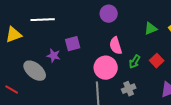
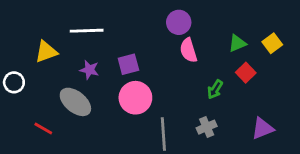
pink semicircle: (116, 46) -> (188, 50), moved
purple star: (54, 56) -> (89, 70), moved
red square: (157, 61) -> (246, 73), moved
pink circle: (106, 68) -> (135, 98), moved

